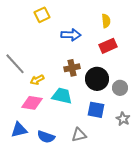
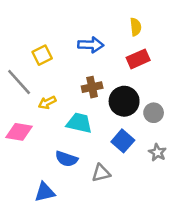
yellow square: (42, 15) -> (42, 55), moved
pink diamond: (32, 103) -> (19, 132), moved
blue square: (96, 110) -> (123, 141), turned 30
blue triangle: (19, 130) -> (45, 192), moved
blue semicircle: (46, 137) -> (66, 159), moved

